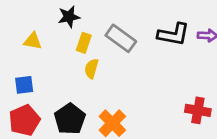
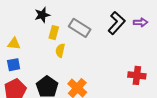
black L-shape: (173, 34) -> (117, 23), turned -55
yellow triangle: (33, 41) -> (14, 44), moved

